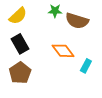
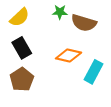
orange diamond: (63, 51) -> (69, 55), turned -40
cyan rectangle: (86, 66) -> (94, 72), size x1.5

